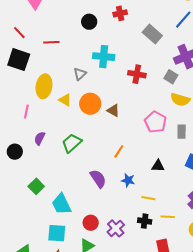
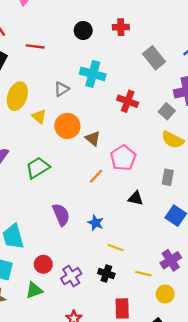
pink pentagon: (155, 122) -> (123, 158), moved
orange line: (119, 151) -> (96, 176), moved
black triangle: (158, 166) -> (136, 198), moved
yellow line: (168, 217) -> (143, 274), moved

